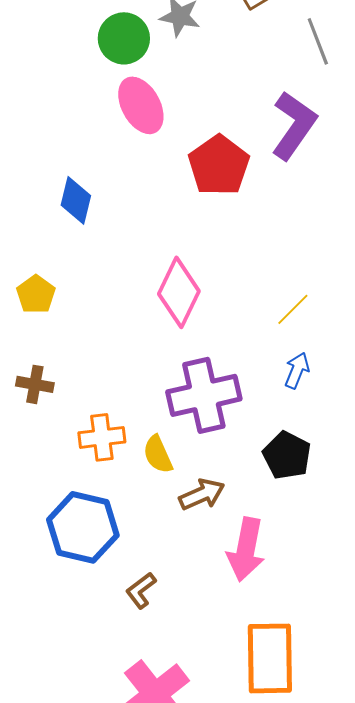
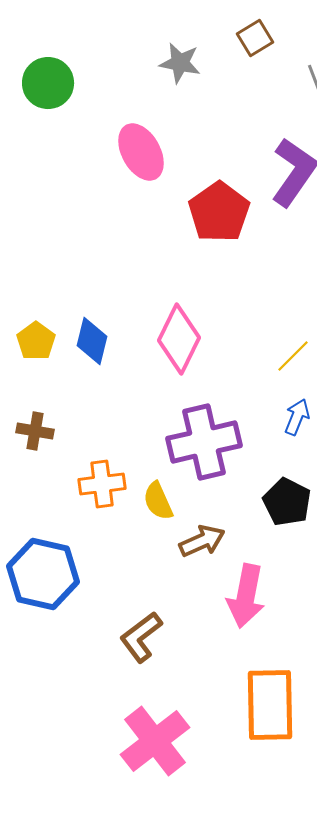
green circle: (124, 38) -> (48, 83), moved
blue diamond: (76, 200) -> (92, 341), moved
blue hexagon: (83, 527) -> (43, 574), moved
brown L-shape: (141, 590) -> (141, 637), size x1.4

